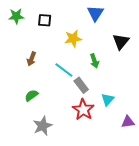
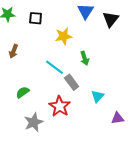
black triangle: (121, 42) -> (111, 19), moved
brown arrow: (31, 59) -> (14, 51), moved
red star: (83, 110) -> (60, 106), moved

